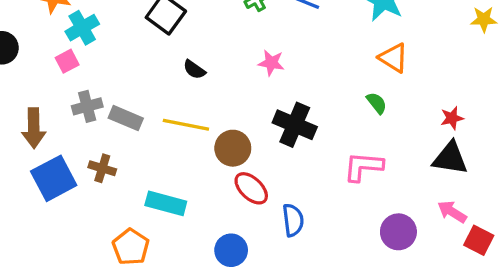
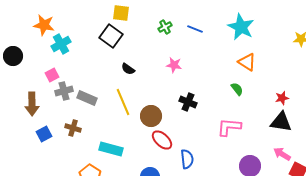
pink square: (67, 61) -> (52, 75), moved
yellow line: (186, 125) -> (123, 102), turned 56
black cross: (295, 125) -> (188, 102), size x0.7
blue square: (54, 178) -> (44, 134), size x0.6

